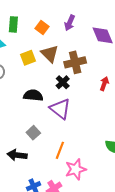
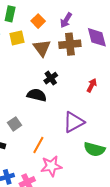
yellow square: (28, 58) -> (17, 38), moved
brown cross: (75, 62) -> (70, 44), moved
black semicircle: (33, 95) -> (37, 95), moved
purple triangle: (60, 109) -> (74, 122), moved, turned 45

